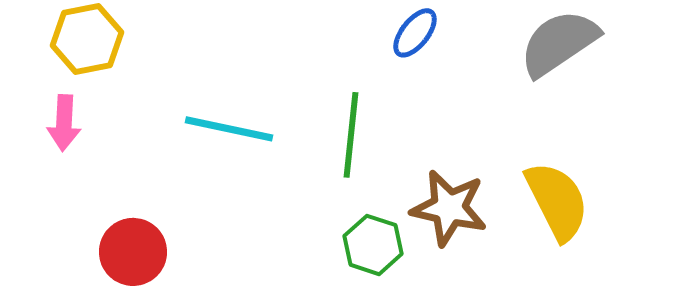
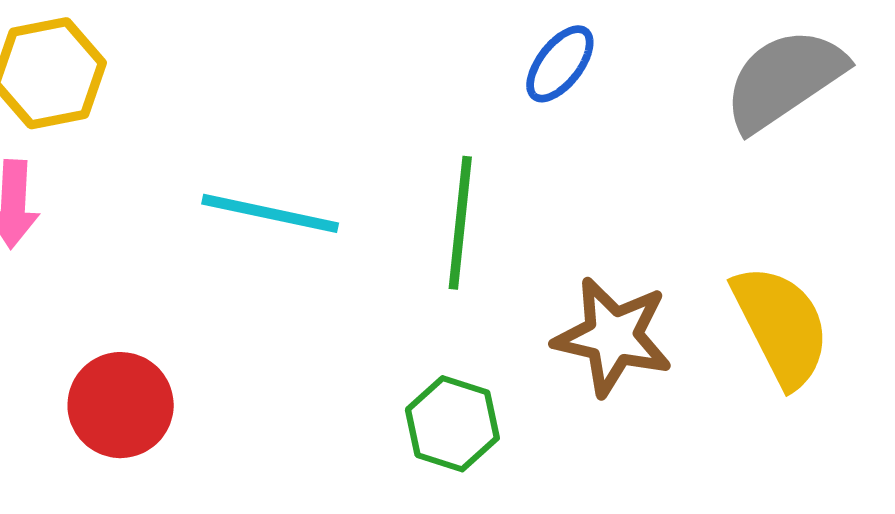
green hexagon: (373, 245) -> (452, 424), moved

